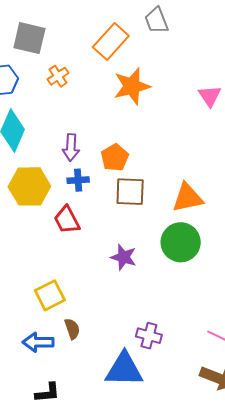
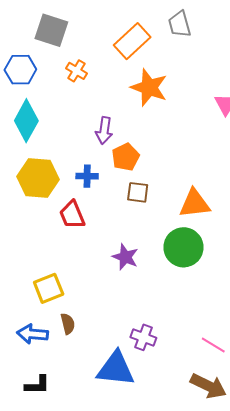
orange cross: (58, 76) -> (76, 71), turned -30
orange star: (132, 86) -> (149, 88), turned 30
purple arrow: (71, 148) -> (104, 130), moved
brown square: (130, 192) -> (138, 192), size x0.7

